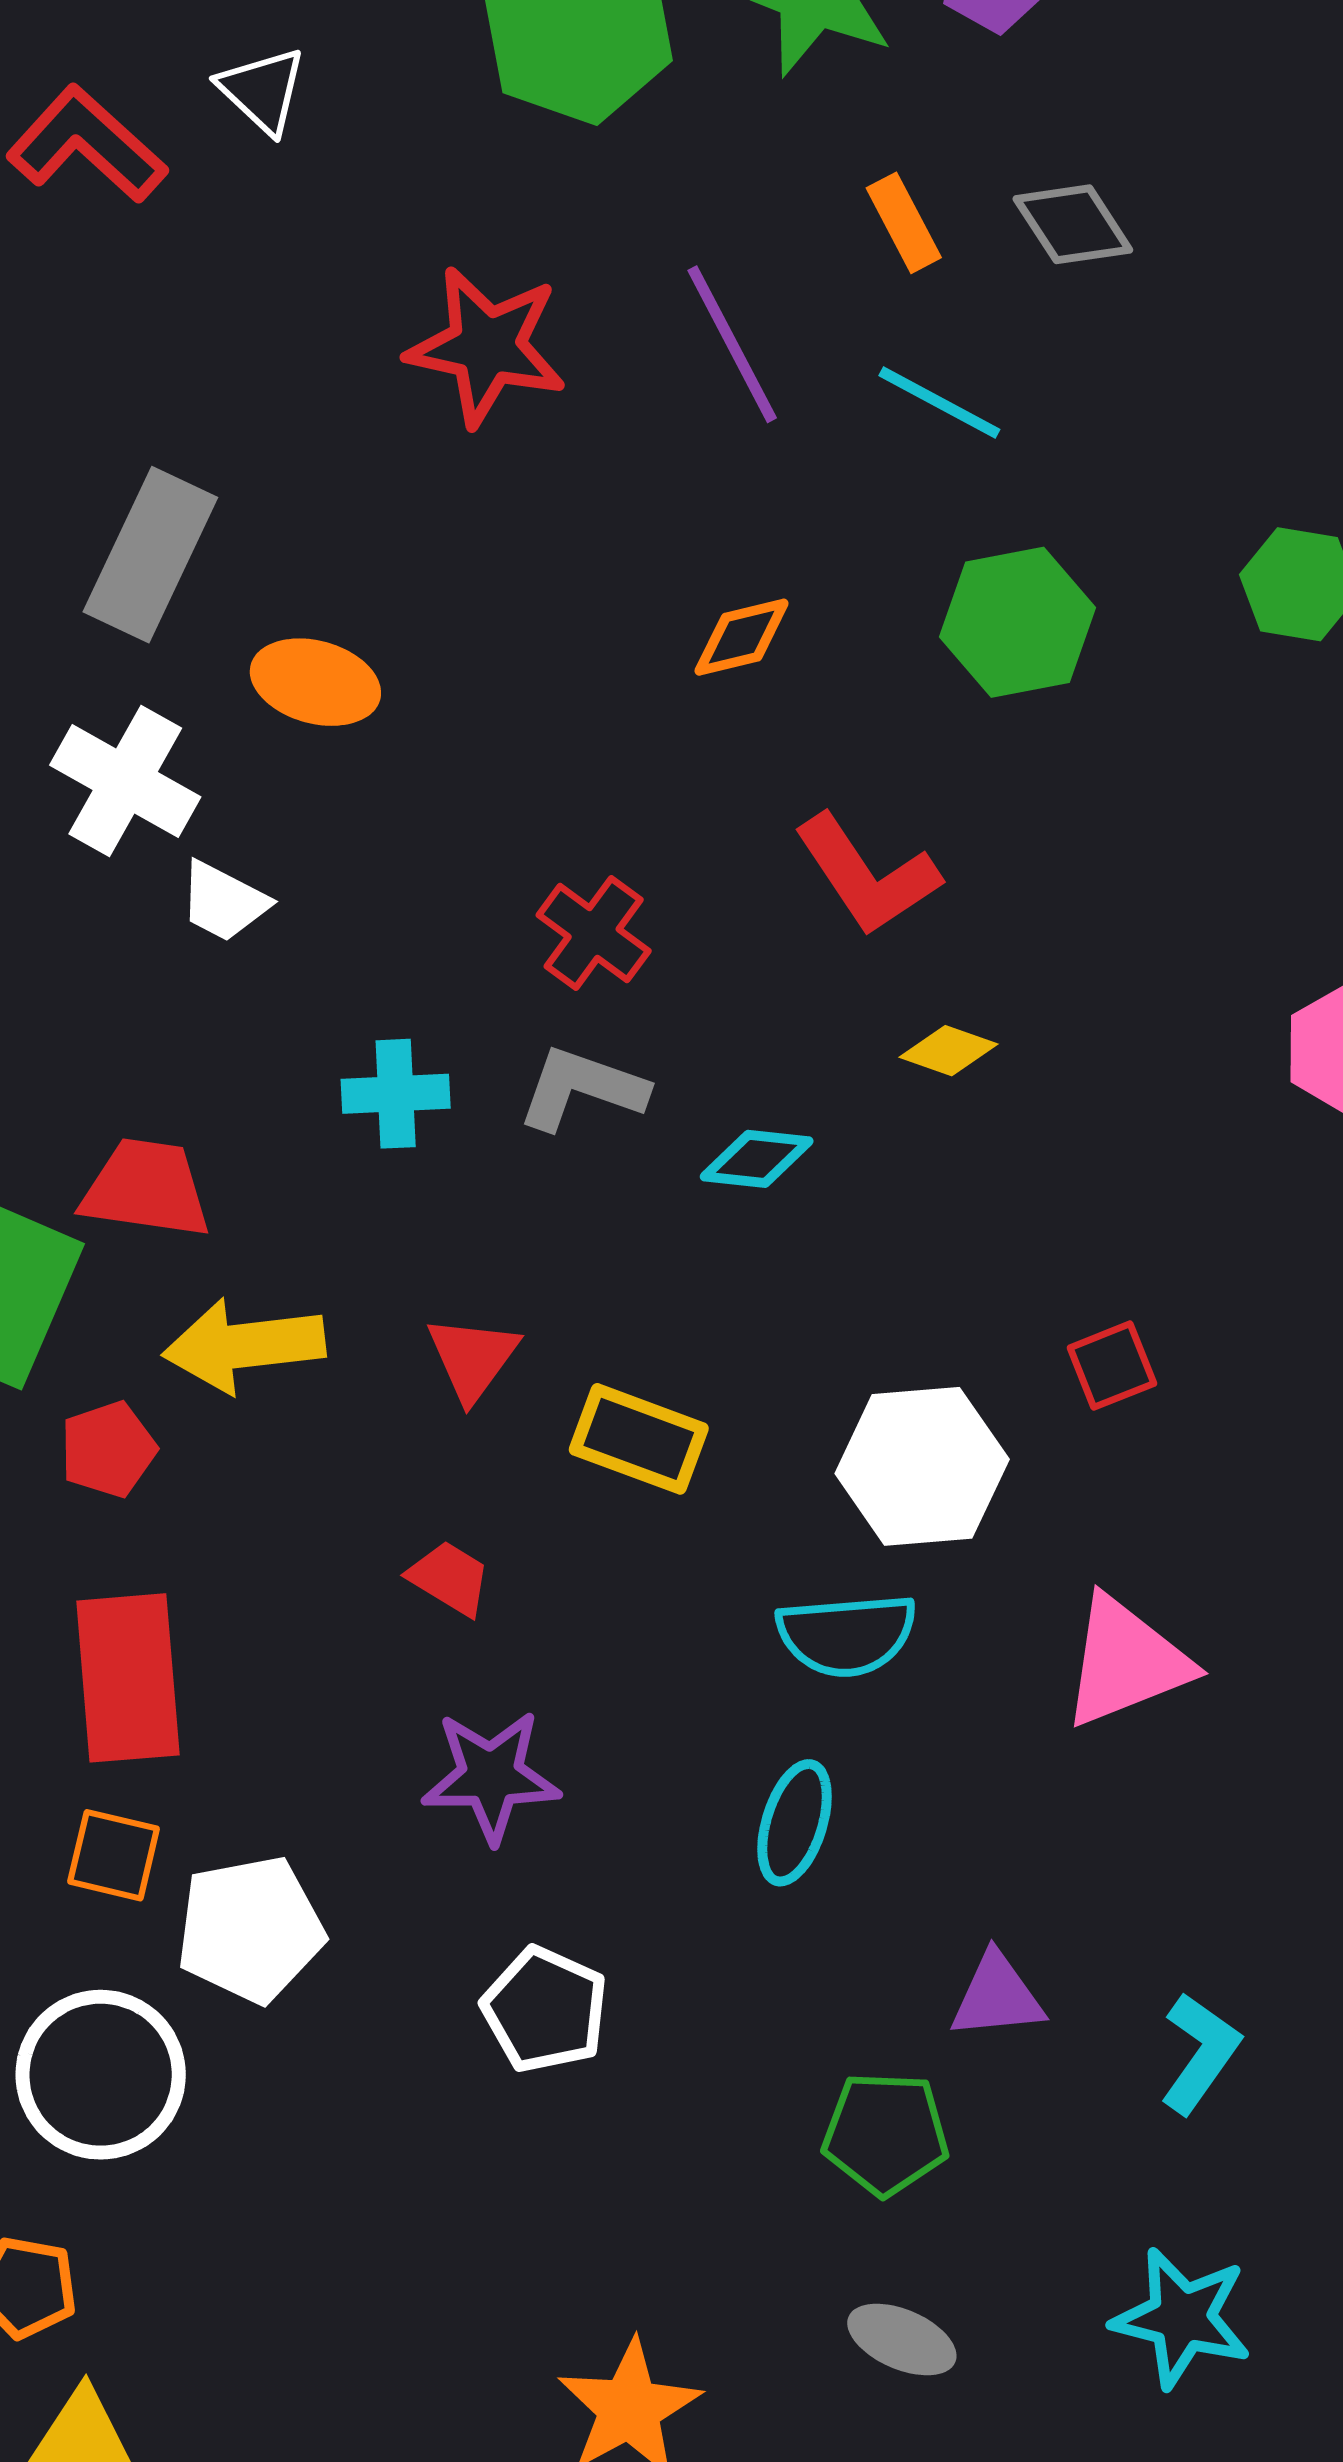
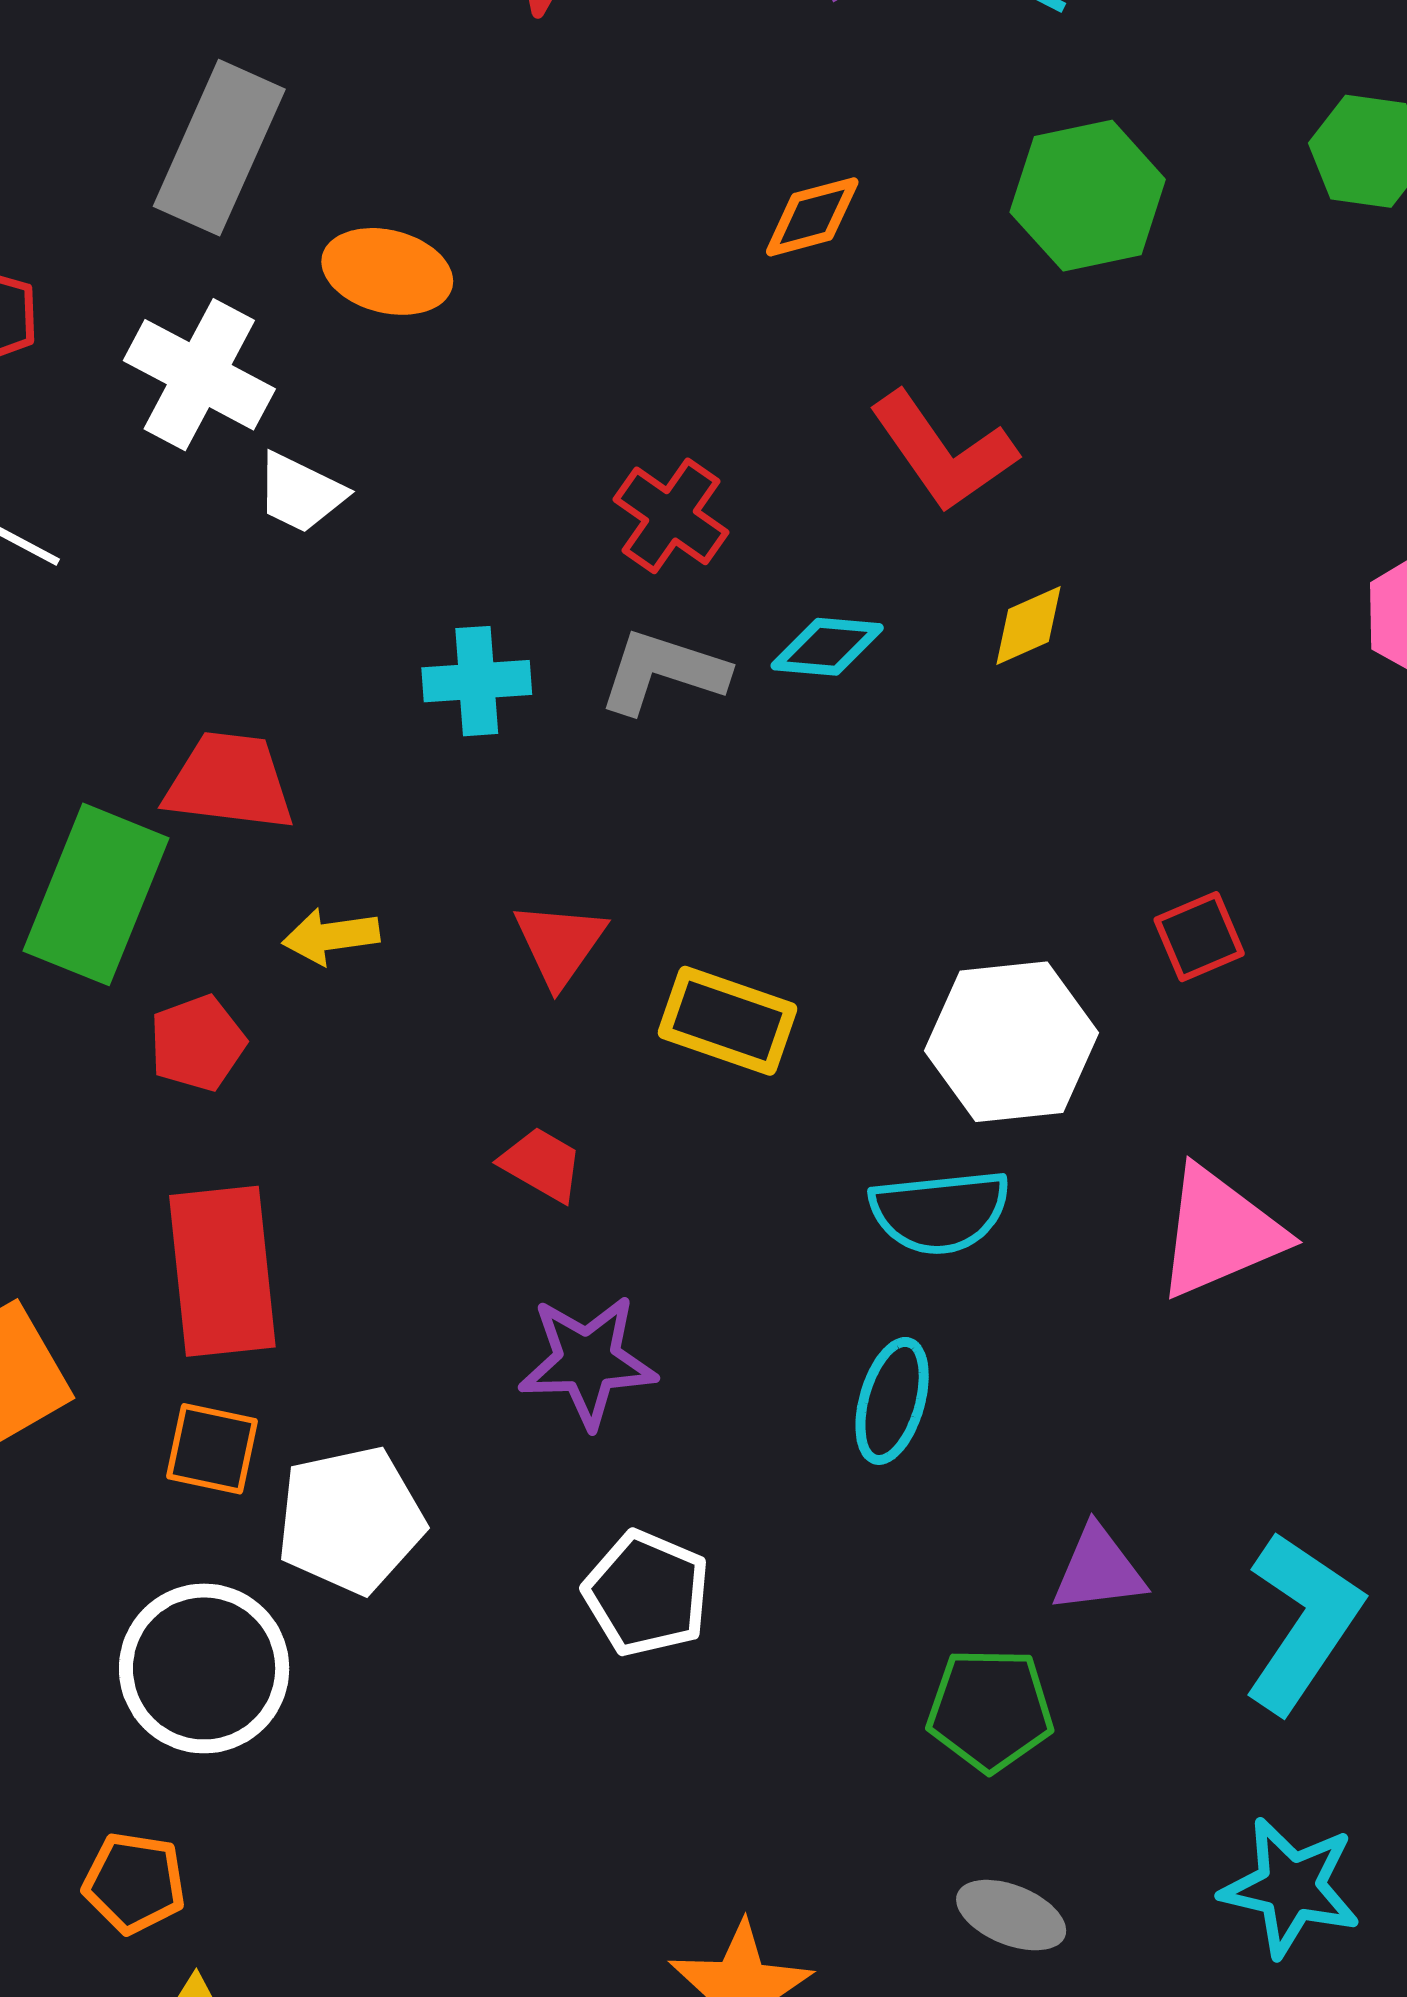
yellow diamond: (948, 1051) -> (1028, 625), turned -42
cyan diamond: (757, 1159) -> (827, 647), moved
yellow arrow: (244, 1346) -> (331, 936), size x0.6
cyan L-shape: (1200, 2053) -> (1303, 1622), size x1.5

